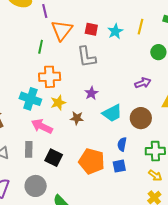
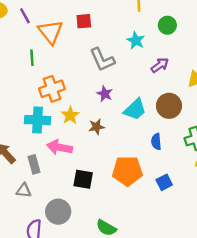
cyan star: (115, 31) -> (136, 41), moved
gray L-shape: (87, 57) -> (102, 60), moved
gray rectangle: (29, 149) -> (34, 164), moved
blue square: (119, 166) -> (164, 182), moved
gray circle: (36, 186) -> (58, 212), moved

